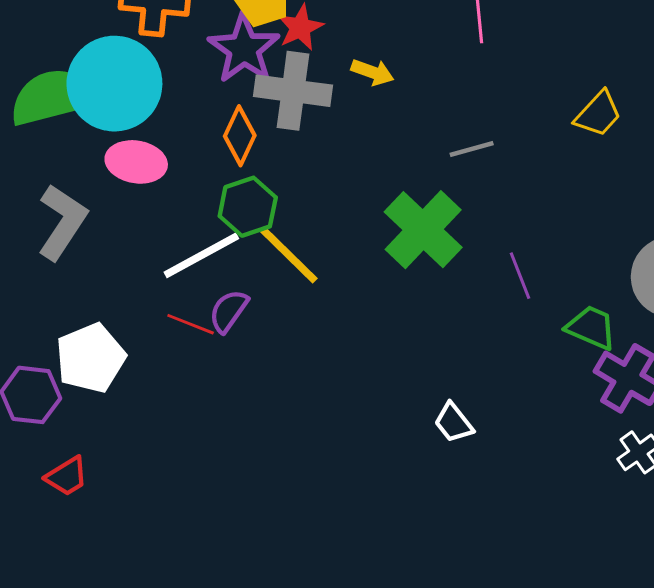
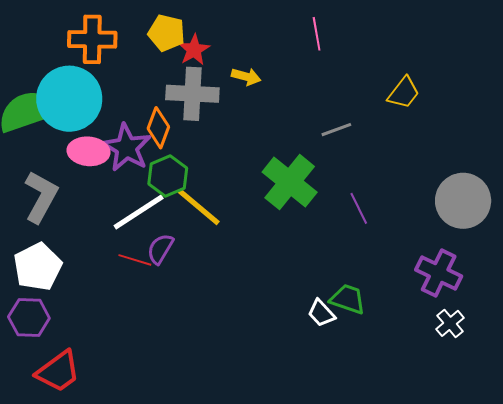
purple star: (244, 49) -> (127, 148), moved
gray line: (472, 149) -> (336, 130), moved
green trapezoid: (591, 328) -> (348, 299), moved
white pentagon: (90, 358) -> (38, 267), moved
red trapezoid: (67, 476) -> (58, 371), size x1.5

